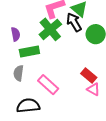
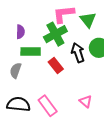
black arrow: (74, 22) -> (78, 53), moved
red rectangle: (89, 76) -> (56, 65), moved
pink rectangle: (48, 85) -> (48, 106), moved

